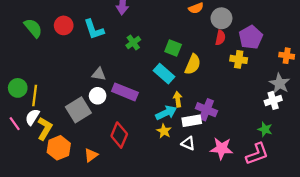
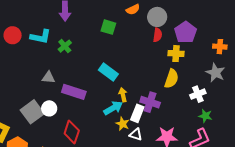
cyan L-shape: (94, 29) -> (41, 37), turned -55
green cross: (133, 42) -> (65, 46), moved
green square: (173, 48) -> (108, 27), moved
yellow semicircle: (193, 64) -> (172, 79), moved
white circle: (98, 96) -> (49, 108), moved
white cross: (273, 100) -> (198, 94), moved
white rectangle: (192, 121) -> (137, 113), turned -54
yellow star: (164, 131) -> (123, 124), moved

